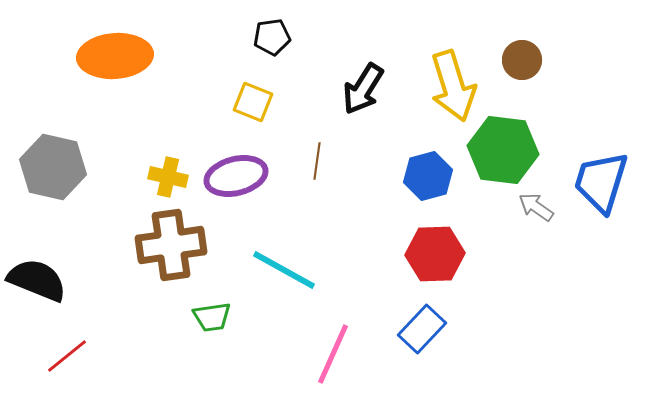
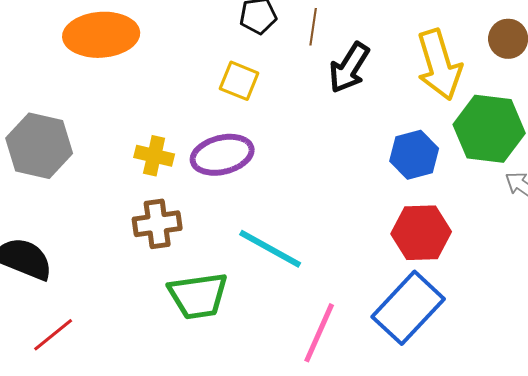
brown line: (317, 161) -> (313, 27), moved
brown cross: (171, 245) -> (157, 224), size x0.7
green trapezoid: (212, 317) -> (198, 296), size x1.6
blue rectangle: (422, 329) -> (408, 308), size x1.5

